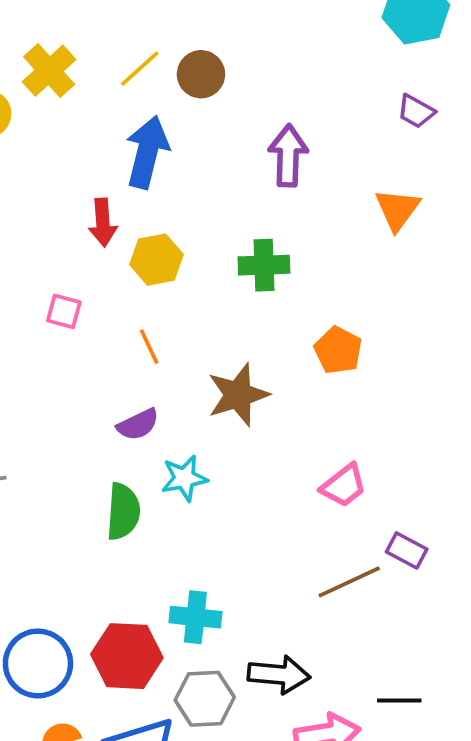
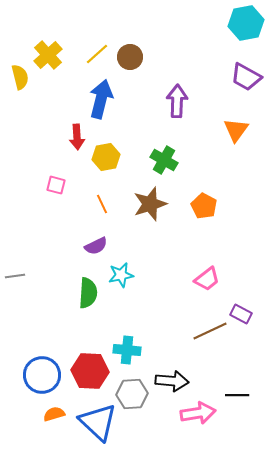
purple trapezoid: (416, 111) -> (246, 77), size x1.5
green cross: (264, 265) -> (164, 160), turned 32
brown star: (238, 395) -> (150, 204), moved

